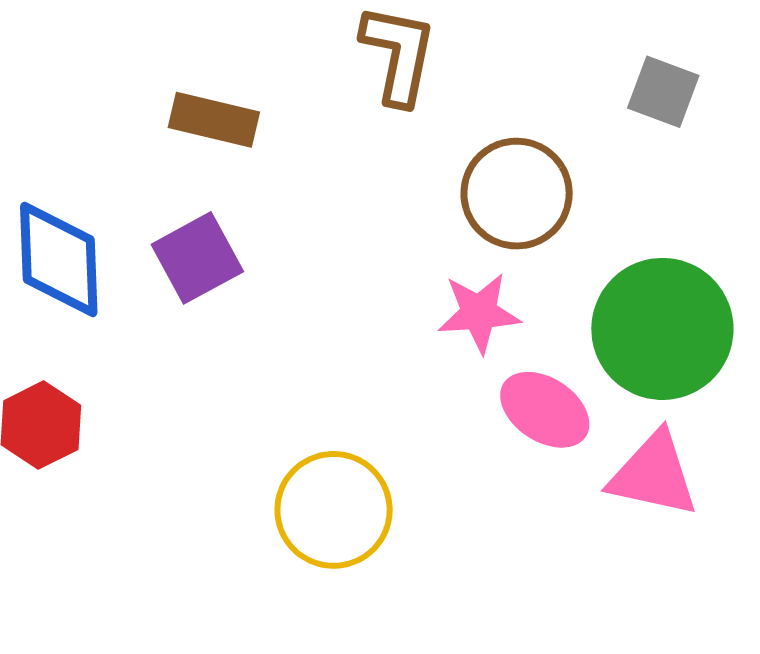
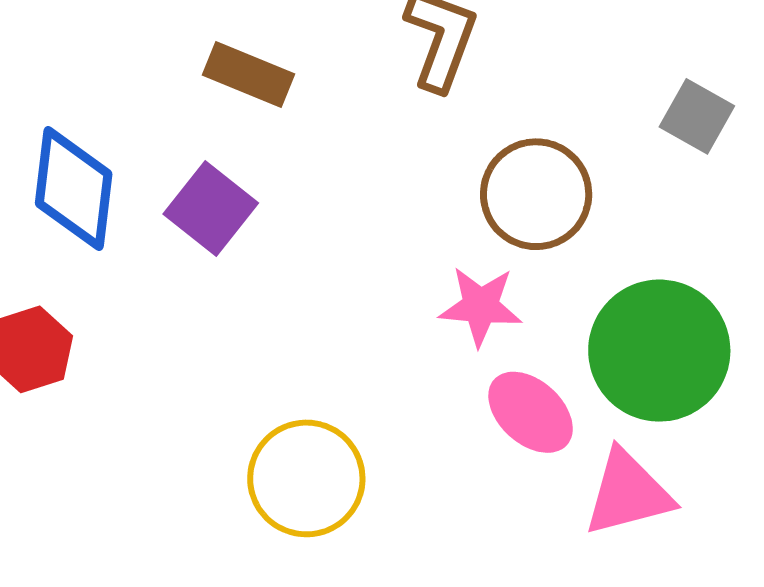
purple square: (197, 258) -> (211, 209), turned -32
pink triangle: (654, 474) -> (628, 493), turned -36

